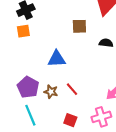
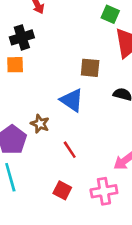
blue triangle: (57, 59) -> (72, 100), moved, turned 30
brown star: (51, 92) -> (40, 124), moved

